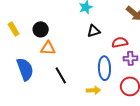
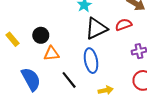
black triangle: (94, 31) -> (96, 29), size x1.6
red semicircle: (120, 42) -> (124, 25), moved
blue ellipse: (104, 68) -> (91, 61), moved

